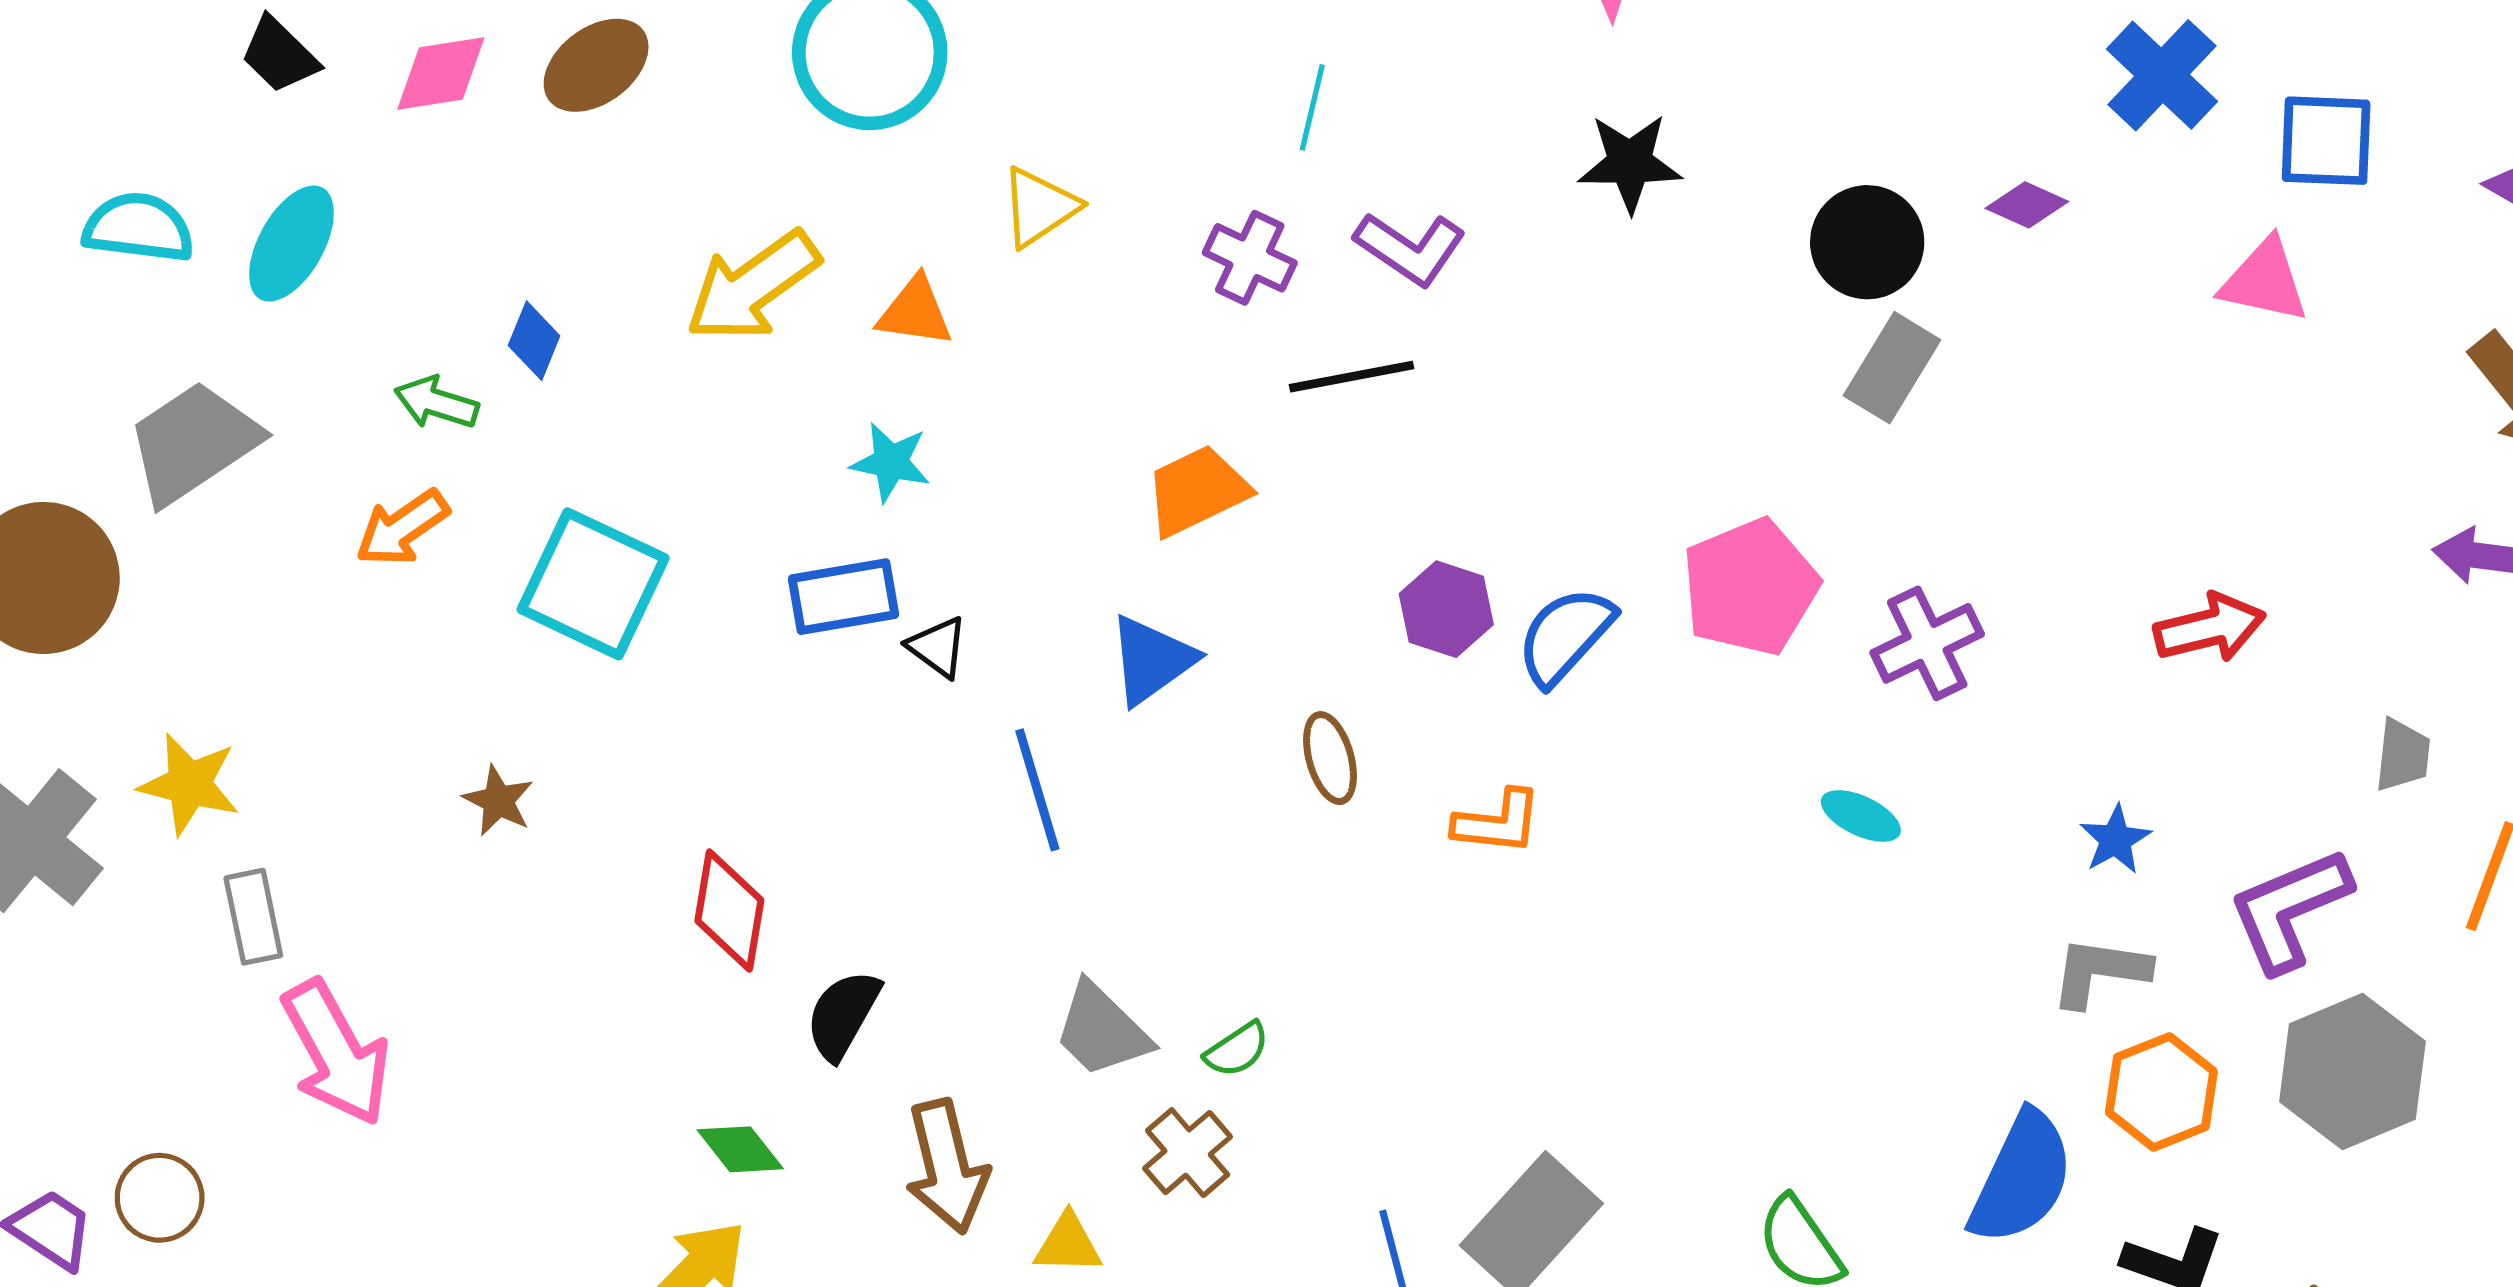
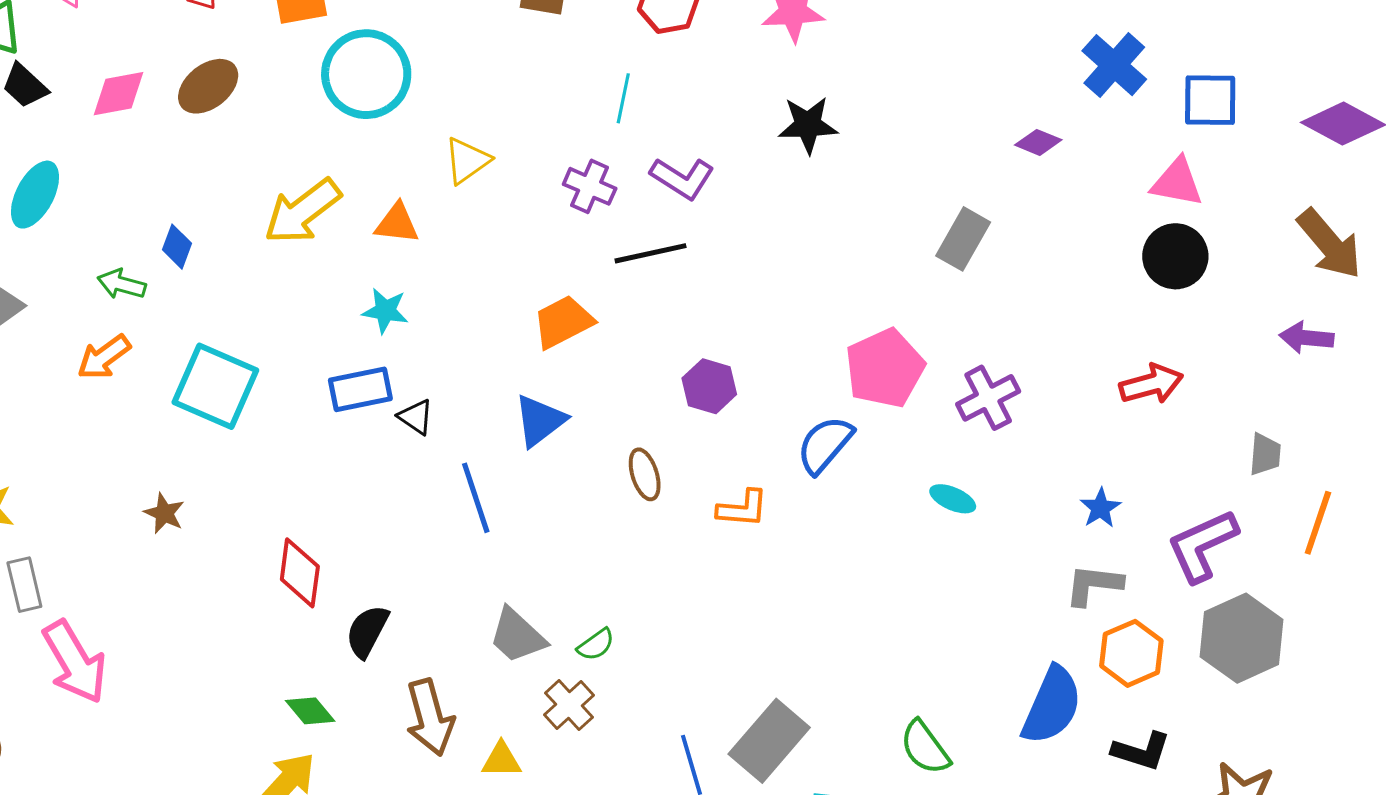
black circle: (1867, 242) -> (1175, 256), moved
blue semicircle: (1565, 636) -> (825, 445), moved

